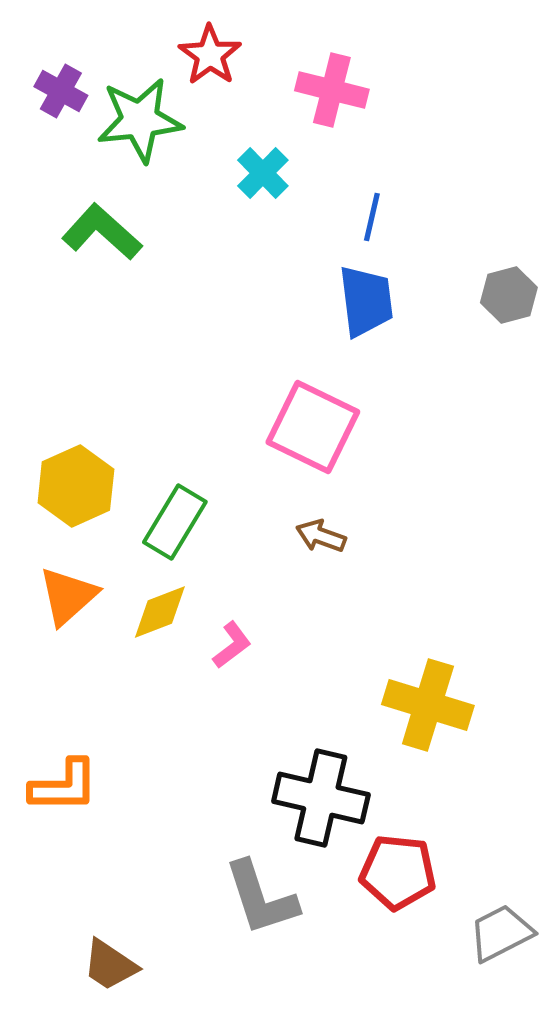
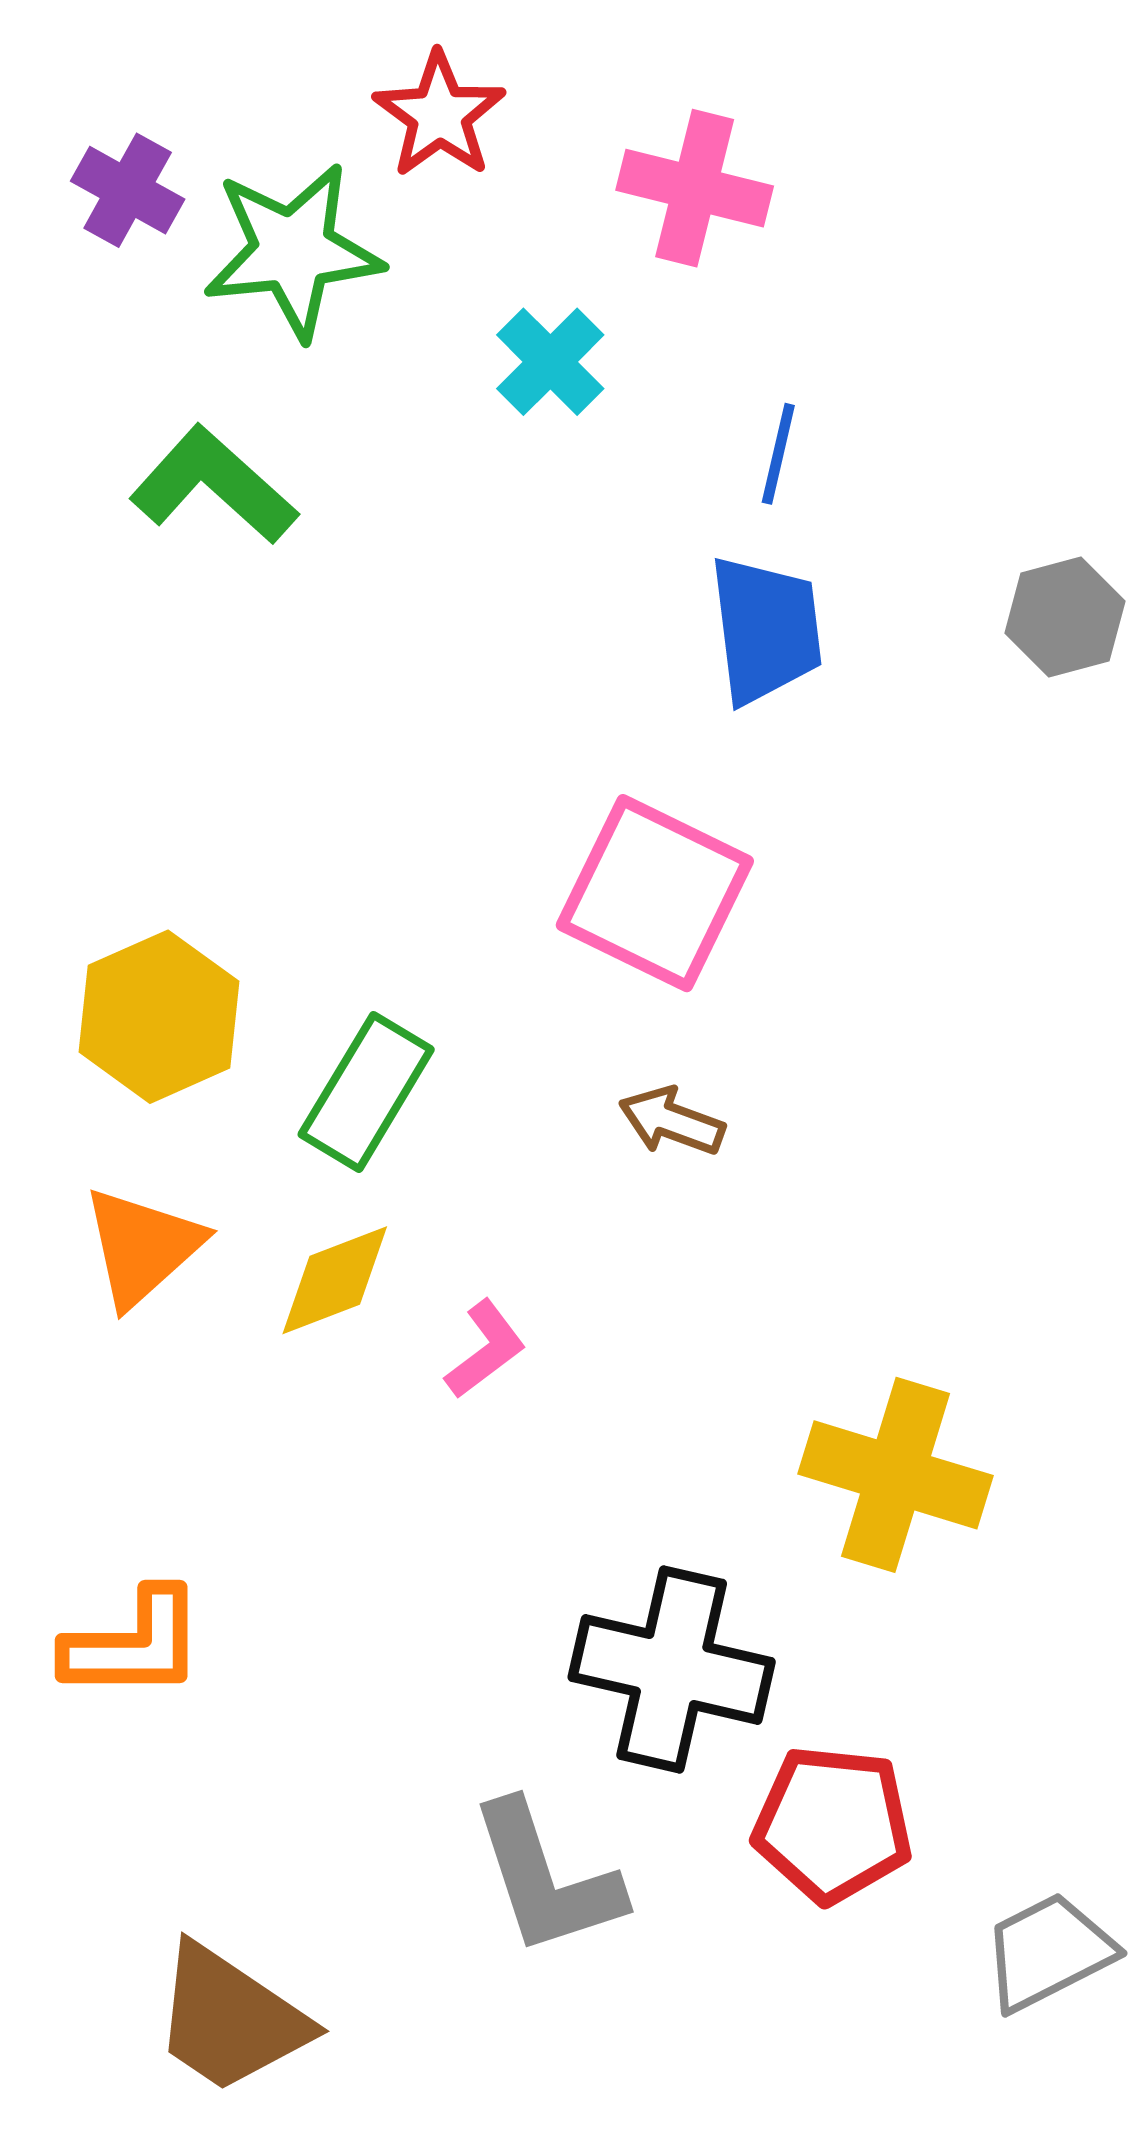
brown trapezoid: (110, 965) -> (230, 2019), size x1.4

